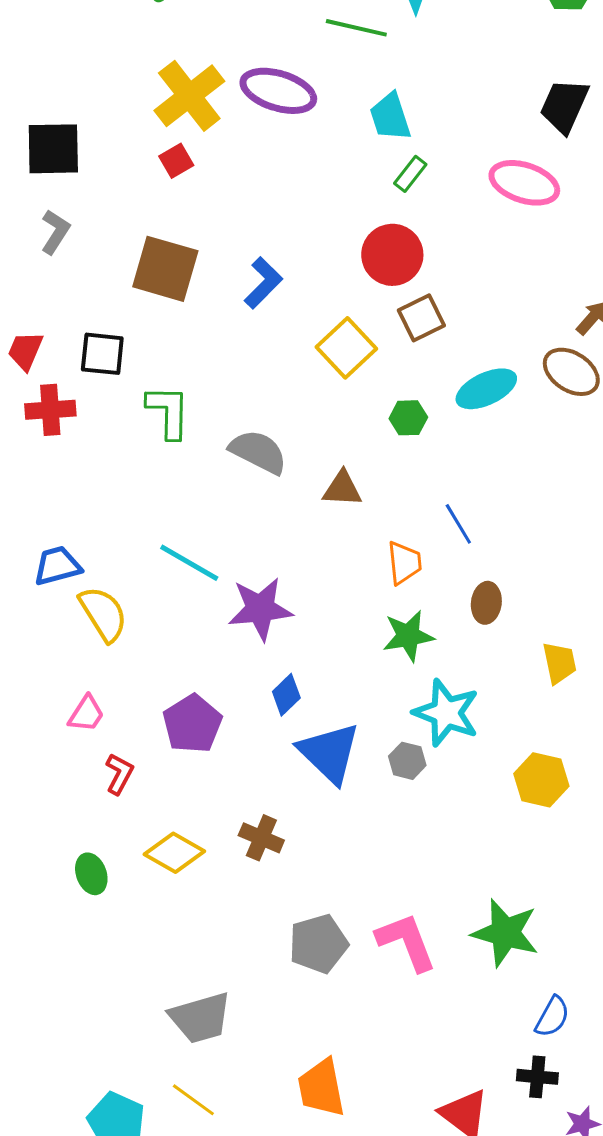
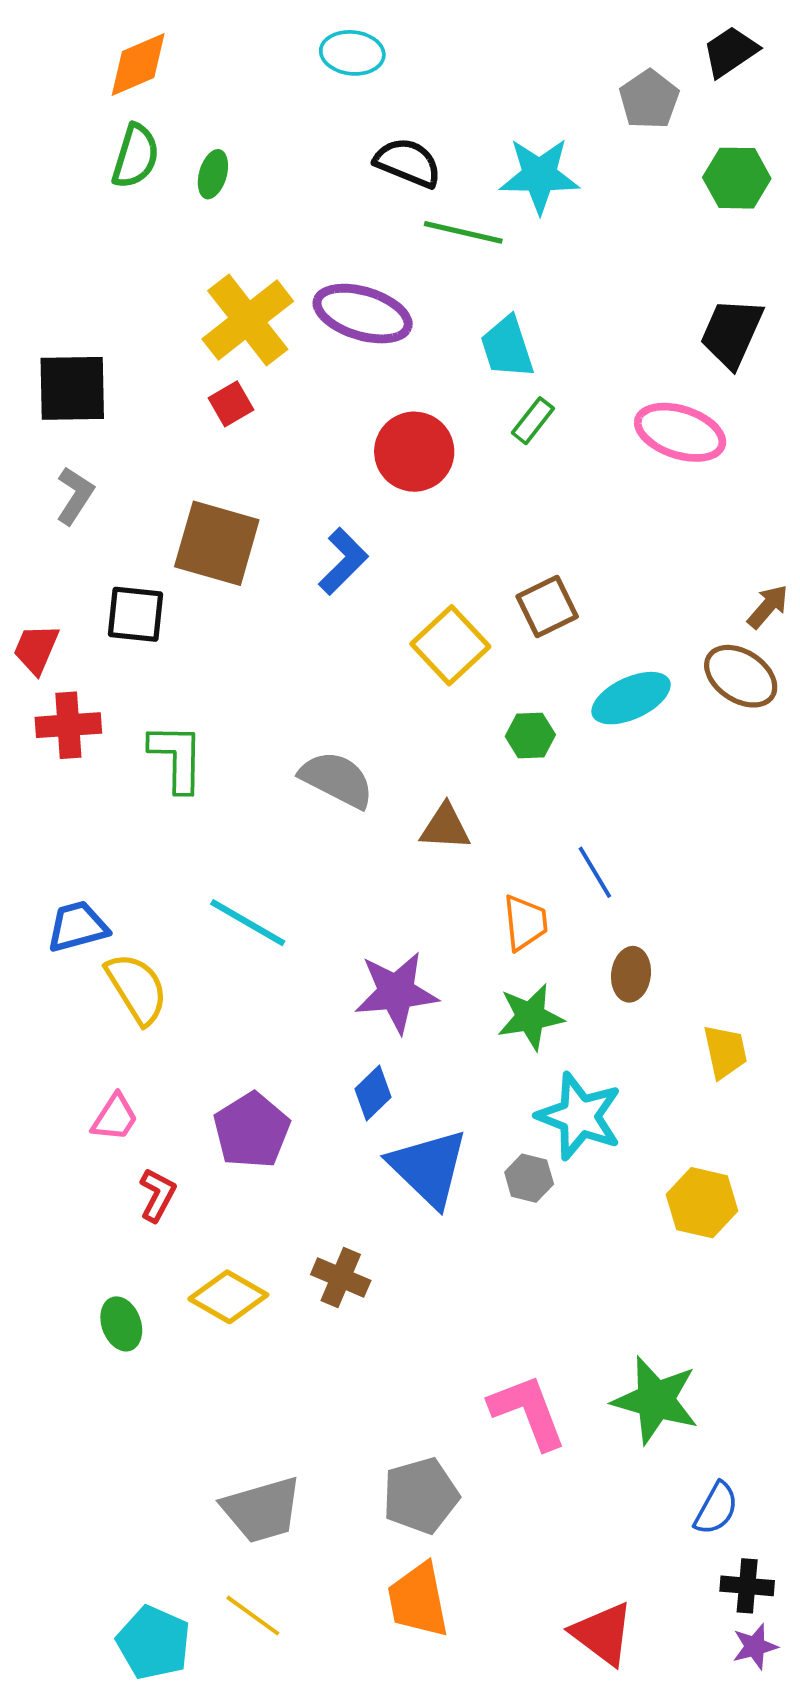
red circle: (392, 255) -> (414, 452), moved
black square: (102, 354) -> (135, 614), moved
green L-shape: (168, 412) -> (177, 757), moved
purple star: (260, 609) -> (396, 992), moved
gray pentagon: (318, 944) -> (421, 1496), moved
black cross: (537, 1077) -> (747, 1586), moved

